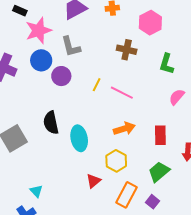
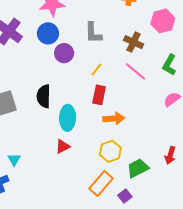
gray L-shape: (71, 47) -> (93, 33), moved
pink line: (122, 93) -> (136, 71), moved
red rectangle: (160, 135) -> (99, 95), moved
yellow hexagon: (116, 161) -> (110, 151), moved
red triangle: (93, 181) -> (63, 146), moved

